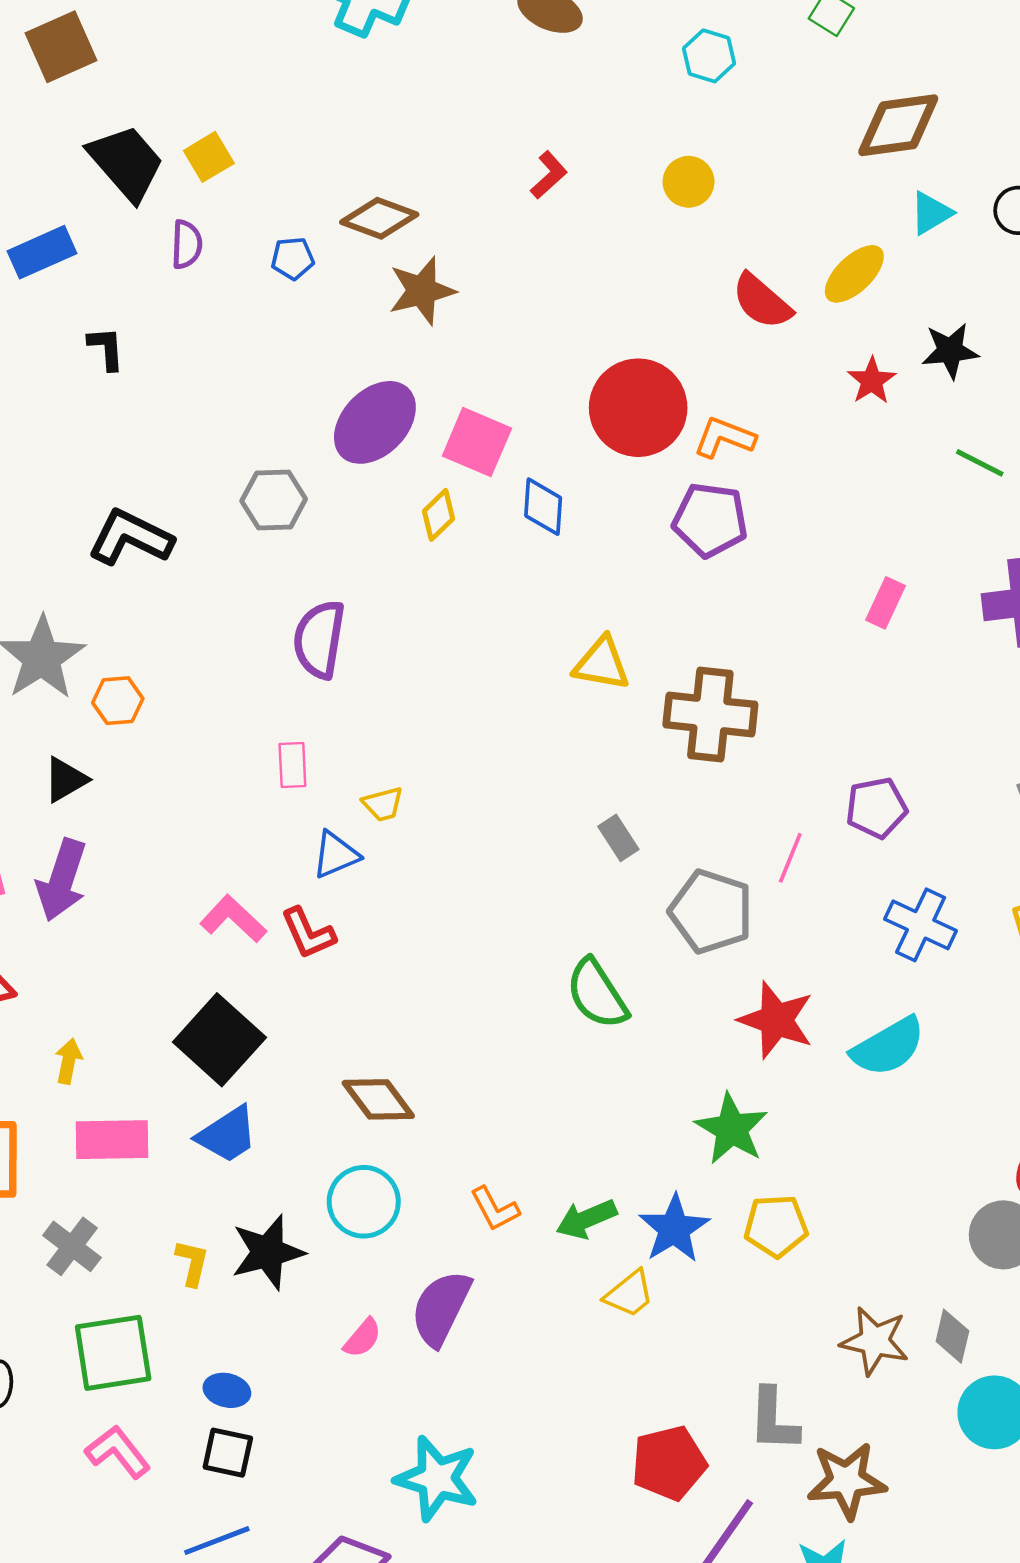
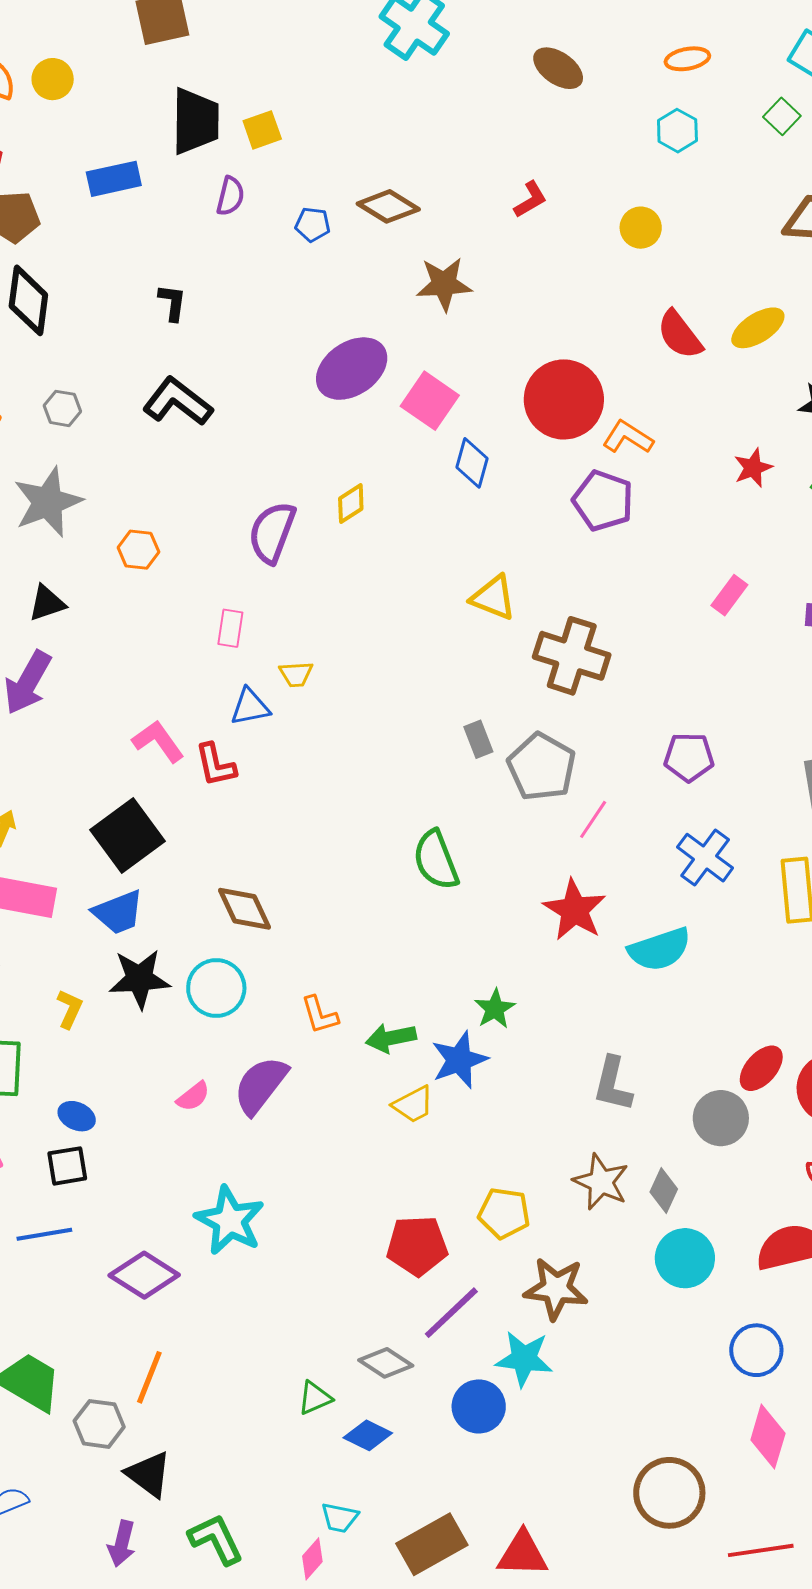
black trapezoid: (126, 163) -> (195, 121), turned 30
brown star: (422, 291) -> (444, 284), moved
black L-shape: (106, 348) -> (172, 303), moved
red star: (872, 381) -> (753, 468), moved
gray hexagon: (274, 500) -> (62, 408), moved, size x0.7
yellow diamond: (438, 515) -> (351, 504), moved
black L-shape: (130, 537) -> (178, 402), moved
orange hexagon: (118, 701) -> (138, 550), moved
pink line: (790, 858) -> (593, 819), moved
gray pentagon: (711, 912) -> (542, 767), moved
green star: (732, 1129) -> (495, 1009), moved, size x0.7
yellow pentagon: (776, 1226) -> (504, 1213), moved
black star: (268, 1252) -> (139, 979), moved
gray L-shape: (774, 1420) -> (613, 1084), moved
black square: (228, 1453) -> (67, 1166), turned -33

